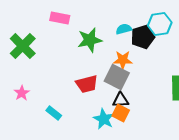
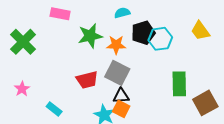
cyan hexagon: (160, 24) -> (160, 39), moved
cyan semicircle: (124, 29) -> (122, 13), moved
orange star: (123, 60) -> (116, 45), moved

